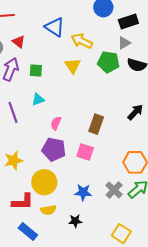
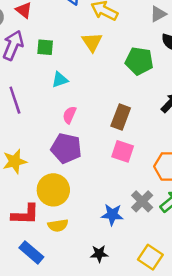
green pentagon: (108, 62) -> (139, 61), moved
cyan triangle: (38, 99) -> (60, 80), moved
pink square: (85, 152) -> (123, 151), moved
blue star: (83, 192) -> (112, 215), moved
black star: (75, 221) -> (99, 254), moved

